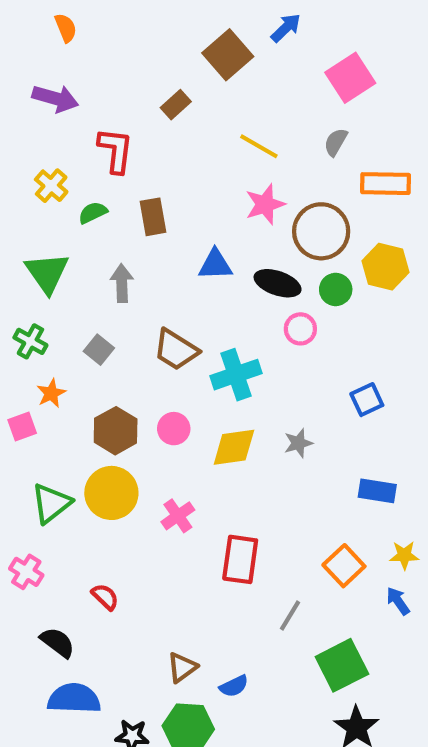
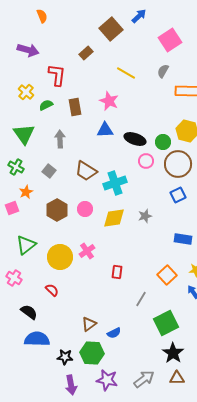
orange semicircle: (66, 28) -> (42, 16), moved
pink star: (265, 204) -> (109, 101), moved, turned -30
brown circle: (321, 231) -> (178, 164), moved
yellow circle: (111, 493) -> (60, 257), moved
red rectangle: (240, 559) -> (117, 272), size x0.6

